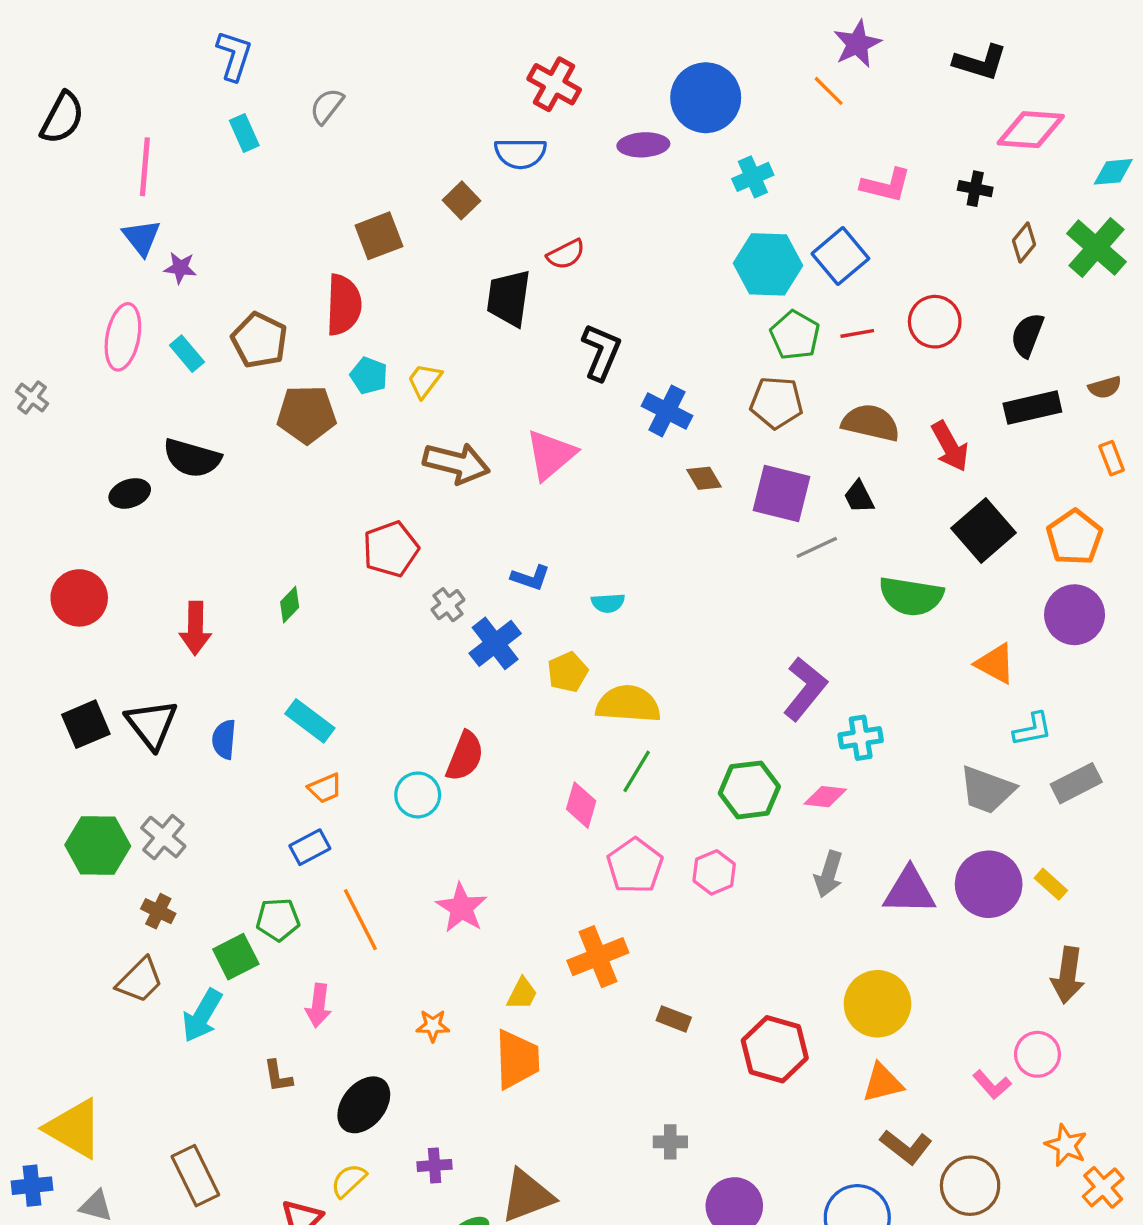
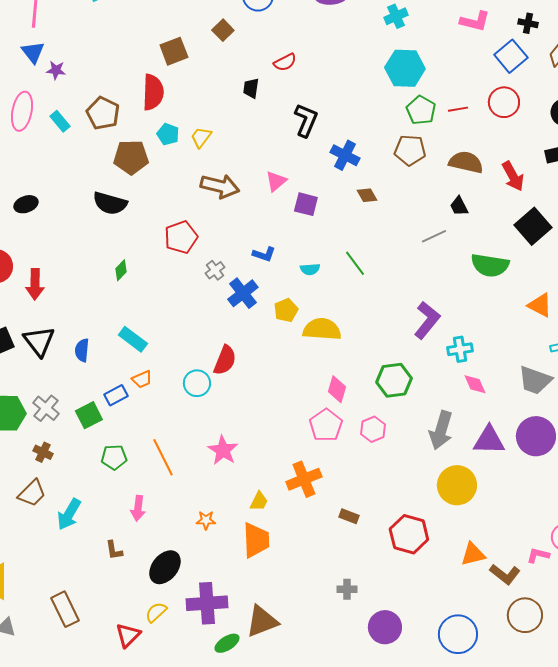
blue square: (840, 256) -> (511, 56), moved
black trapezoid: (509, 298) -> (251, 88), size x0.6
pink triangle: (551, 455) -> (276, 181), size x0.7
black semicircle: (192, 458) -> (110, 203), moved
purple square: (781, 493) -> (306, 204), moved, size x0.7
red arrow: (195, 628) -> (35, 284), moved
green line: (637, 771) -> (355, 263), moved, turned -68
pink diamond: (825, 797) -> (475, 384), moved, turned 60
pink diamond: (581, 805) -> (337, 389), moved
blue rectangle: (310, 847) -> (116, 395), moved
gray arrow: (829, 874) -> (441, 430), size x1.4
green square: (236, 957) -> (89, 415), moved
yellow circle: (877, 1004) -> (457, 485), moved
pink L-shape: (992, 1085) -> (538, 555), turned 145
brown L-shape: (906, 1147) -> (505, 574), moved
purple cross: (435, 1165) -> (207, 603), size x2.0

